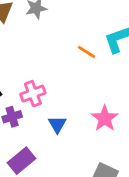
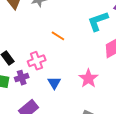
orange line: (86, 52) -> (58, 36), moved

